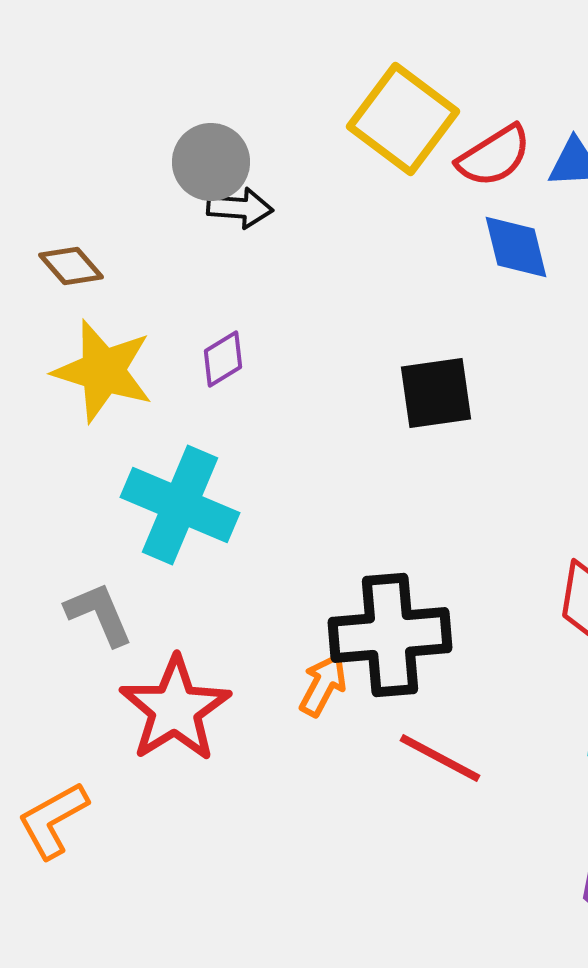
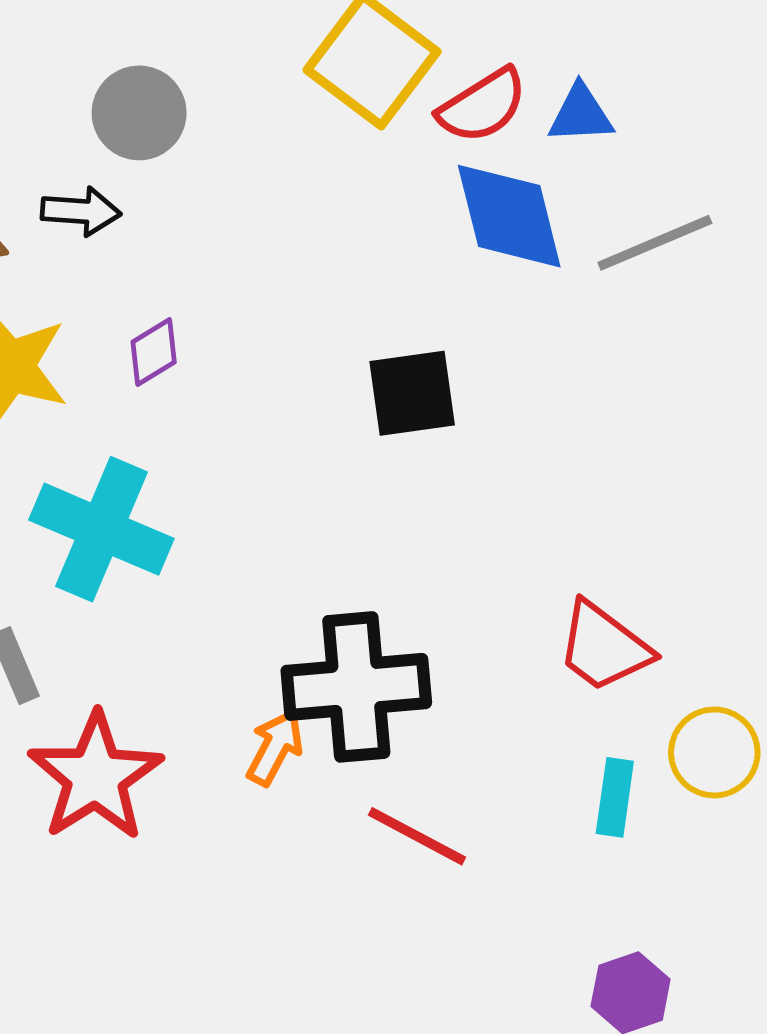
black arrow: (240, 208) -> (81, 211), moved
blue diamond: (516, 247) -> (509, 216), size x1.4

